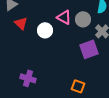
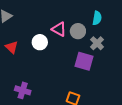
red triangle: (21, 23) -> (12, 47), moved
purple square: (89, 49) -> (84, 61), turned 36

